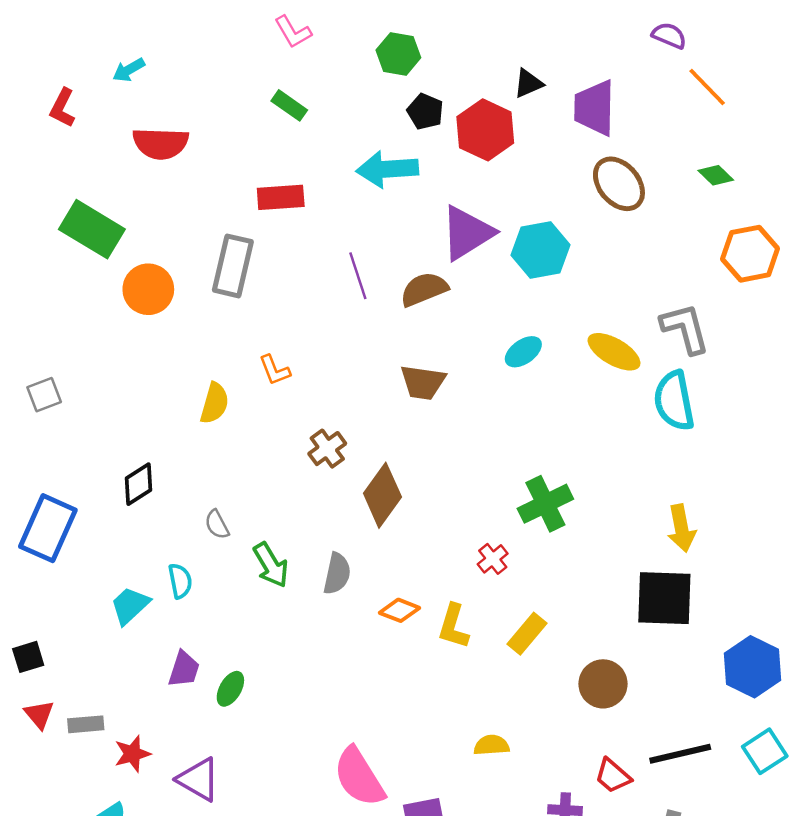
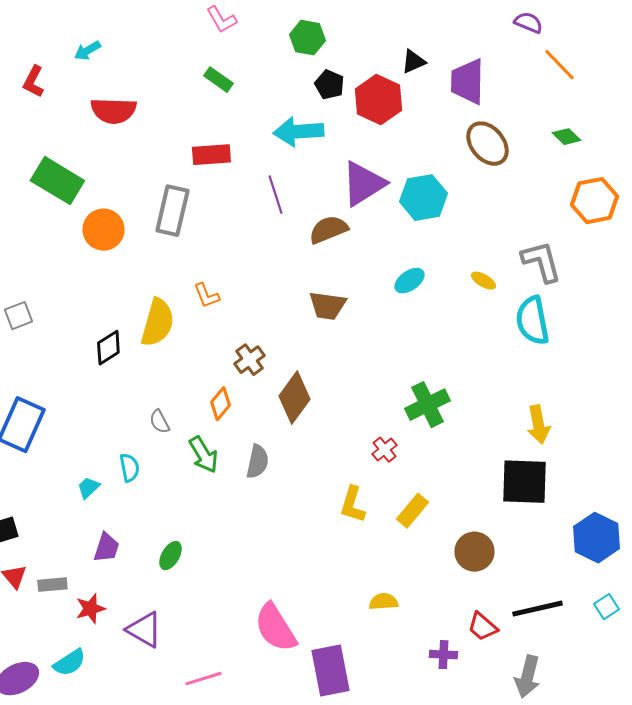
purple line: (358, 276) -> (275, 195), moved
yellow ellipse: (614, 352) -> (483, 281), size x0.6
yellow semicircle: (214, 403) -> (157, 323), size x1.4
black diamond: (138, 484) -> (108, 348), moved
cyan trapezoid: (130, 605) -> (88, 488), size x0.7
orange diamond: (400, 610) -> (220, 404), moved, turned -72
purple trapezoid: (184, 669) -> (106, 548), moved
cyan square: (765, 751) -> (606, 607), size x0.7

